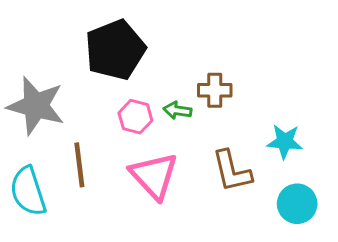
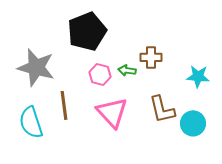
cyan star: (285, 142) -> (198, 76), moved
cyan circle: (297, 204) -> (193, 123), moved

